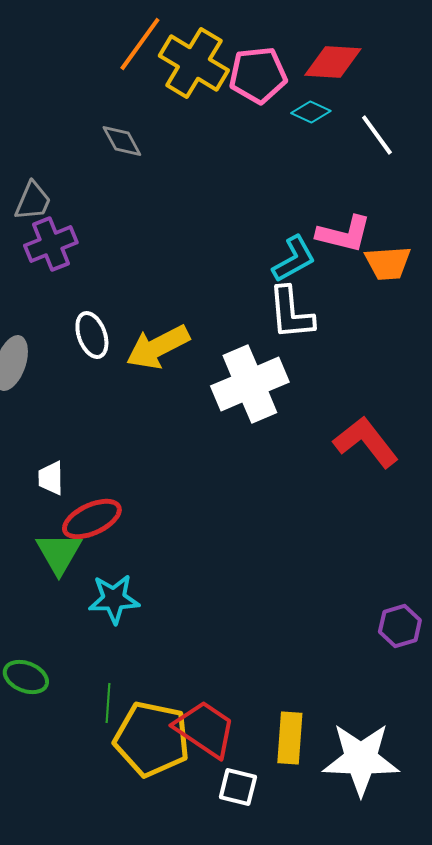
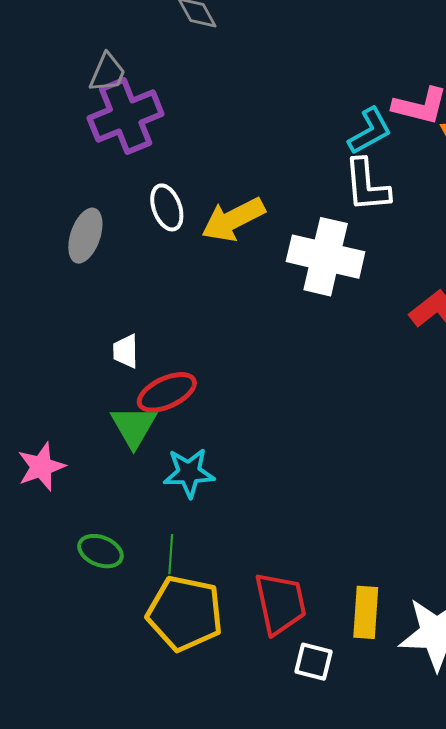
purple cross: (51, 244) -> (126, 116), size x1.4
white cross: (250, 384) -> (326, 257), turned 36
green line: (108, 703) -> (171, 554), moved
red trapezoid: (205, 729) -> (280, 603), turned 44
yellow pentagon: (152, 739) -> (185, 613), moved

